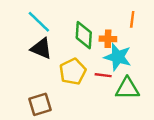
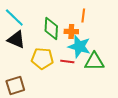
orange line: (132, 19) -> (83, 16), moved
yellow pentagon: (73, 72) -> (42, 59), turned 30
green triangle: (127, 89) -> (94, 62), moved

